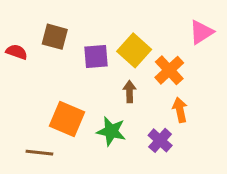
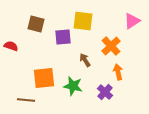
yellow square: (134, 50) -> (83, 21), moved, turned -35
red semicircle: (17, 52) -> (11, 46), moved
brown arrow: (130, 92) -> (85, 60), turned -32
orange square: (67, 119) -> (44, 78), turned -30

